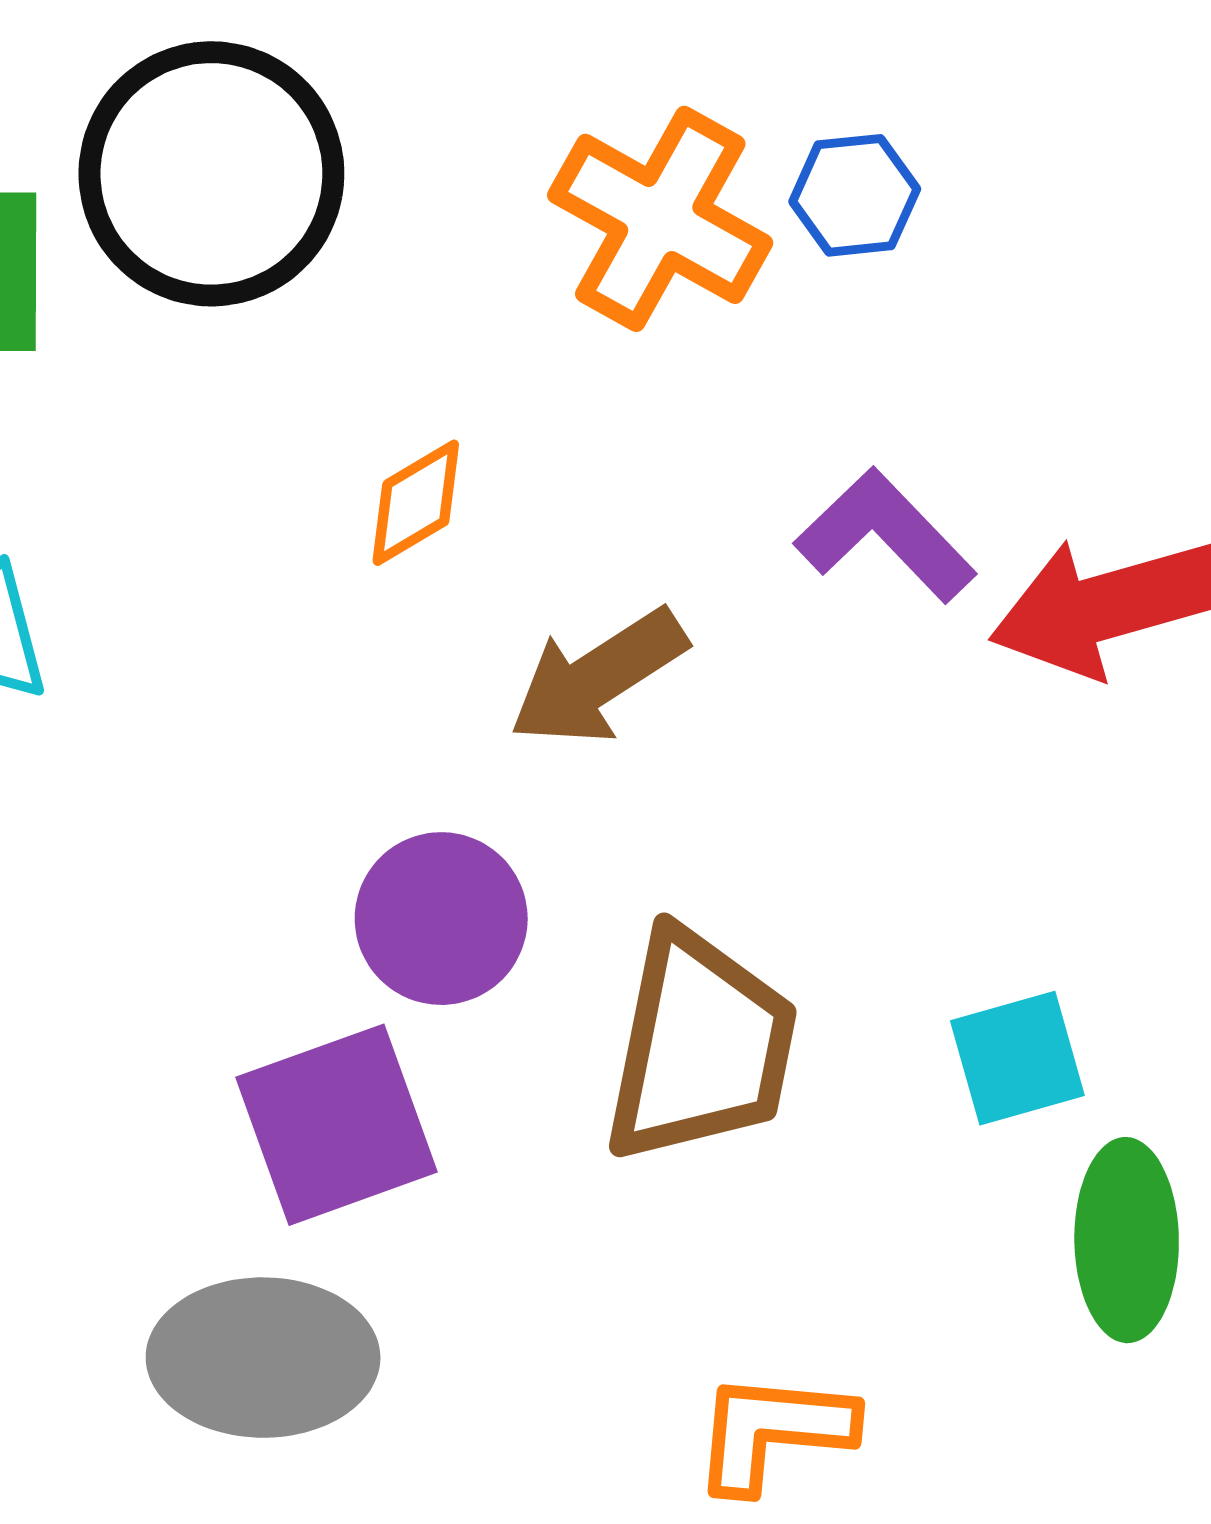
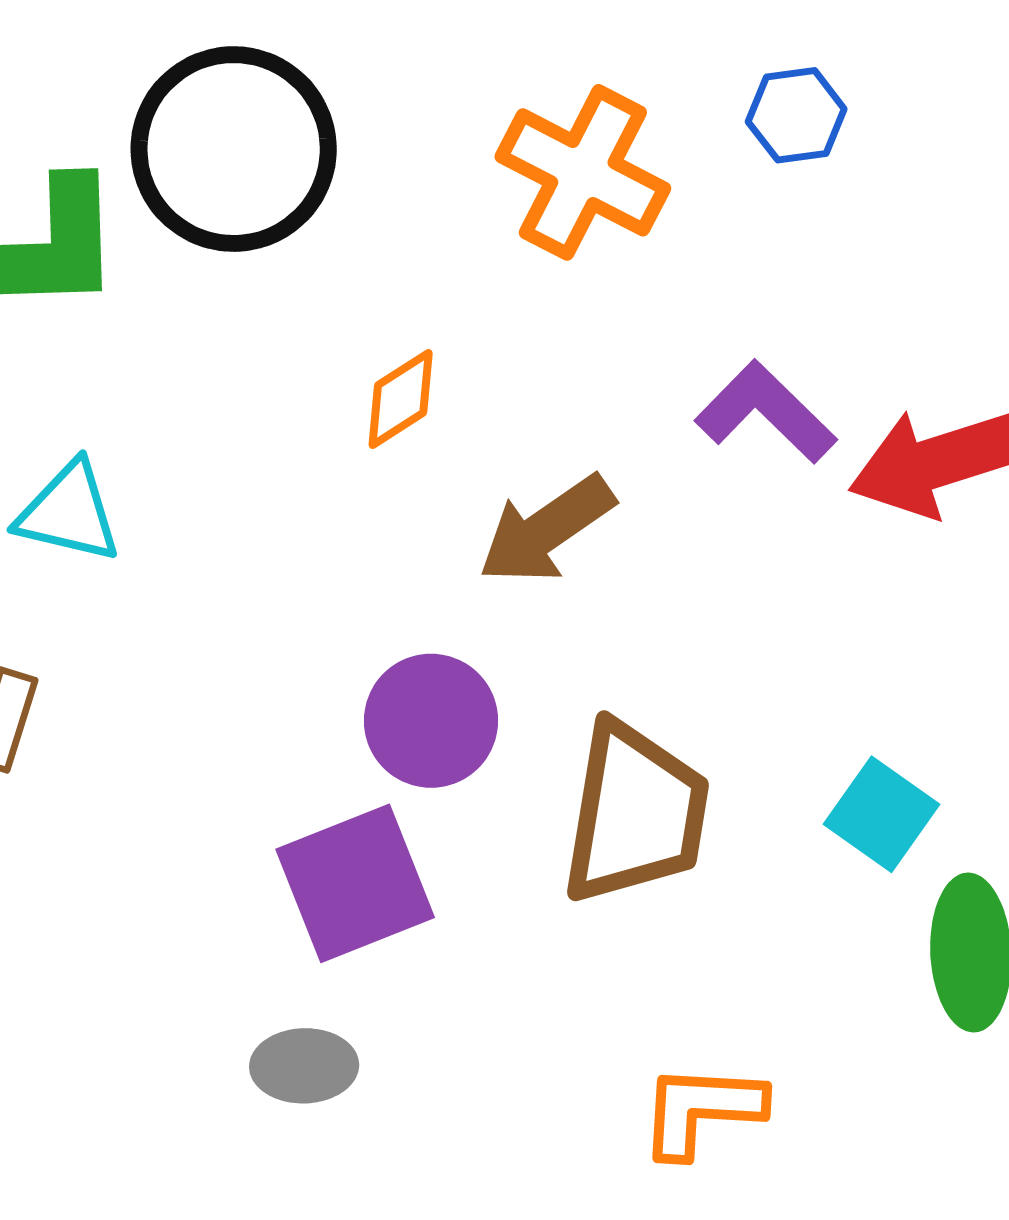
blue hexagon: (855, 195) -> (796, 115), moved
cyan square: (1017, 1058) -> (882, 814), turned -37
gray ellipse: (263, 1358) -> (304, 1066), size x0.6

